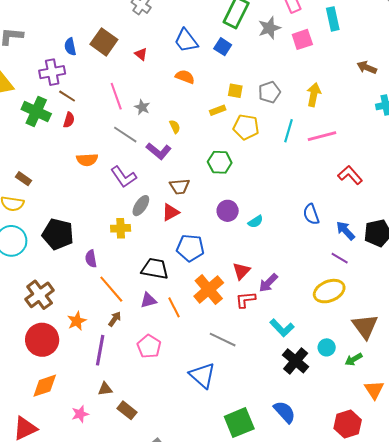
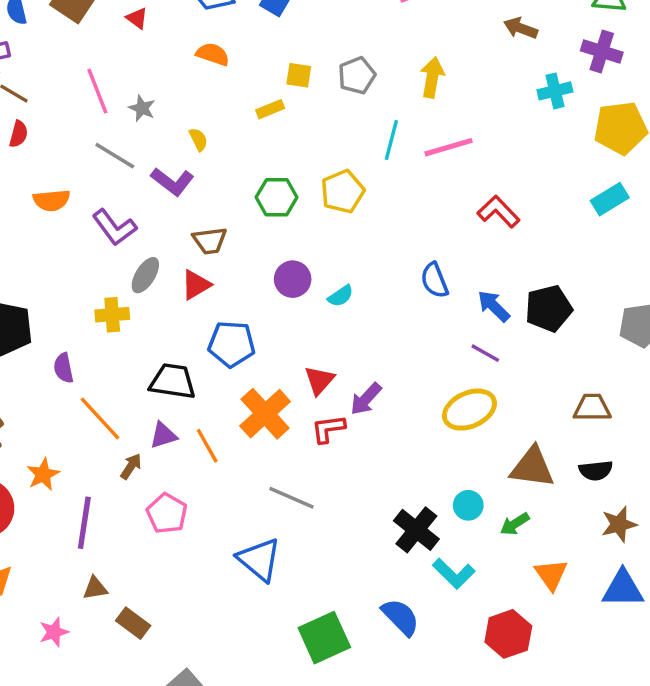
yellow pentagon: (246, 127) -> (343, 192), moved, turned -30
brown arrow: (115, 319) -> (131, 466), moved
brown triangle: (365, 326) -> (532, 467), turned -44
cyan L-shape: (282, 328) -> (454, 574), moved

